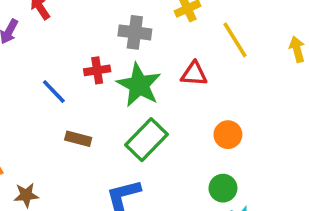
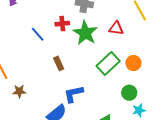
brown rectangle: (78, 139) -> (59, 63), moved, turned 48
green rectangle: (147, 140) -> (108, 63), moved

